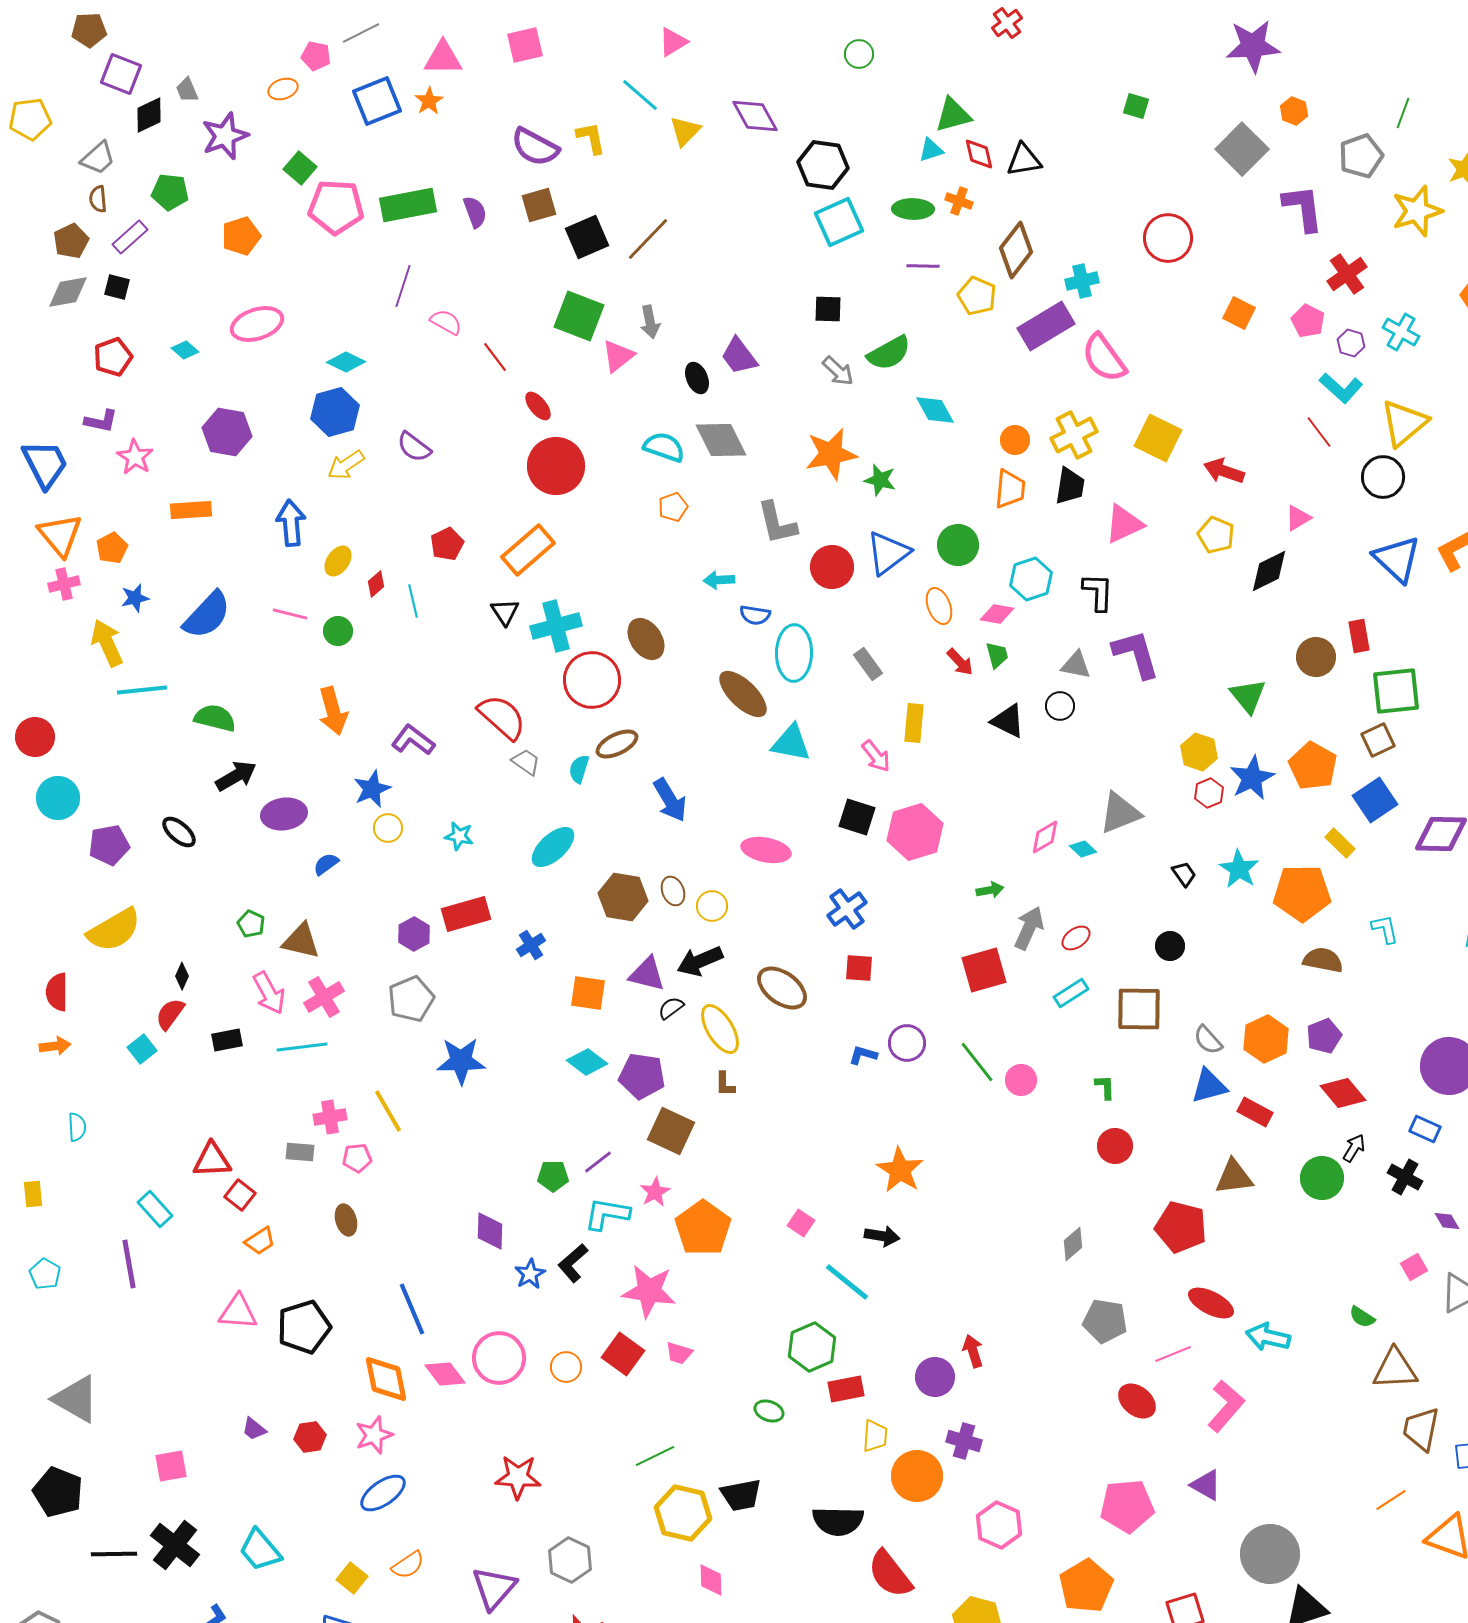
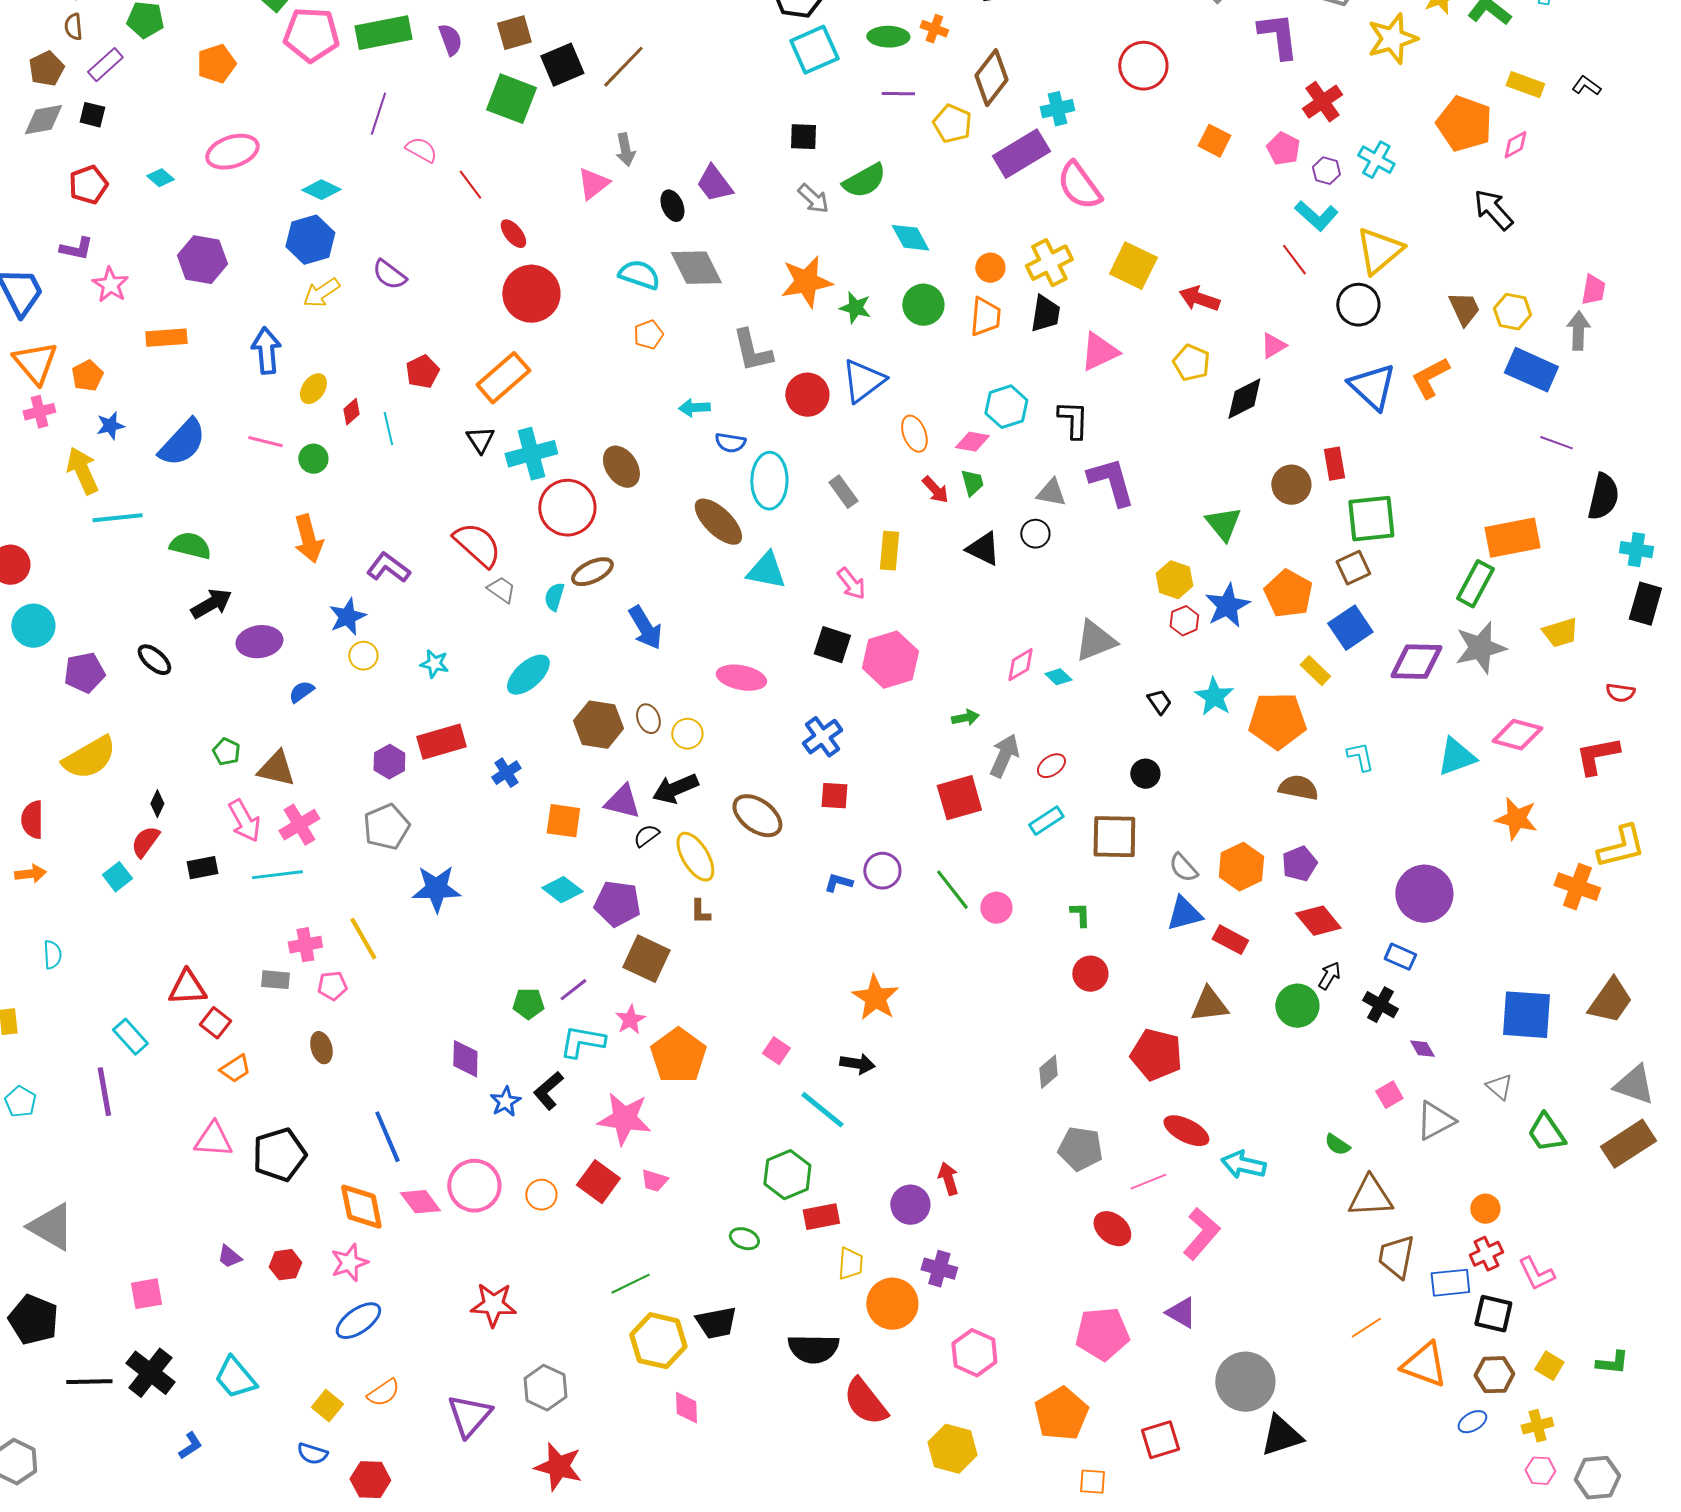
green square: (579, 316) -> (511, 99), moved
green circle: (958, 545) -> (923, 305), moved

